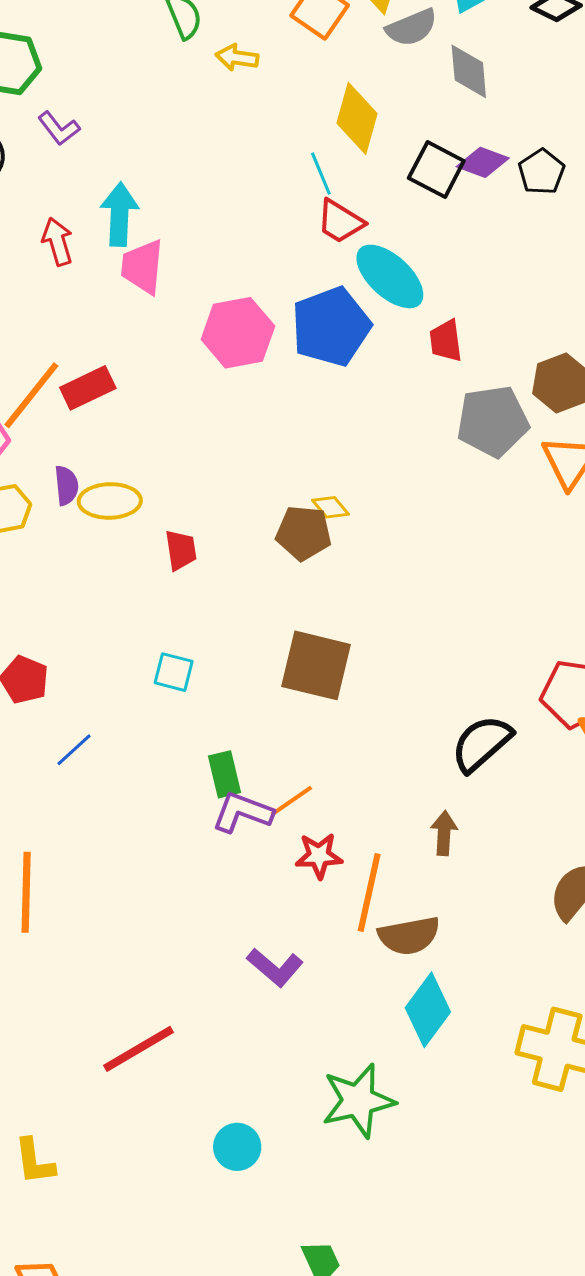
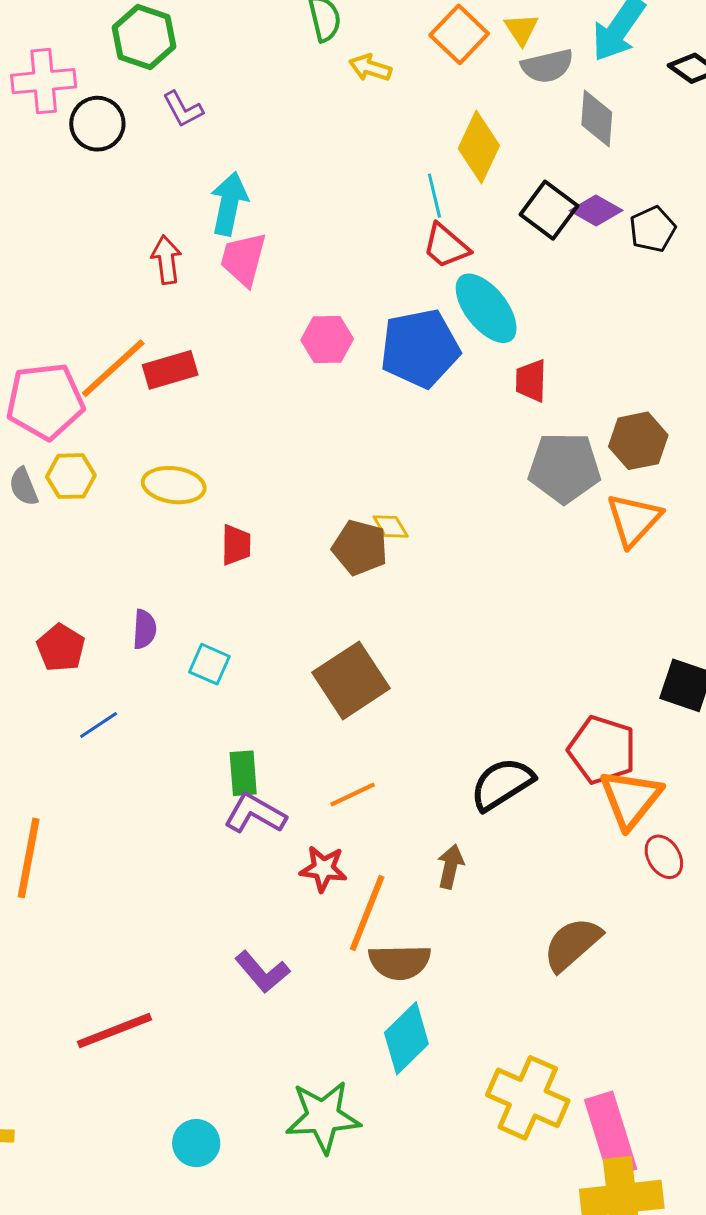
red arrow: (57, 242) -> (166, 260), moved
pink hexagon: (238, 333) -> (327, 340), size x0.7
purple semicircle: (66, 485) -> (144, 629), moved
brown square: (316, 665) -> (351, 680), turned 34
orange line: (291, 801) -> (353, 795), moved

